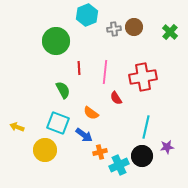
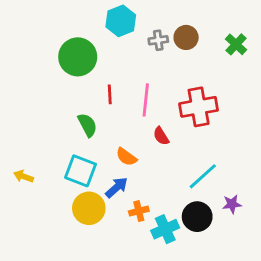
cyan line: (146, 127) -> (203, 176), turned 35
blue arrow: (84, 135) -> (117, 187), turned -78
yellow circle: (45, 150) -> (89, 208), moved

